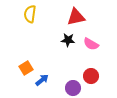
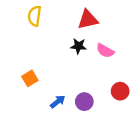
red circle: (91, 76) -> (120, 91), moved
blue arrow: (42, 80) -> (58, 102), moved

